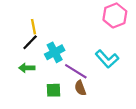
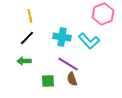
yellow line: (33, 27) -> (30, 16), moved
cyan cross: (55, 52) -> (62, 37), moved, turned 36
cyan L-shape: (107, 59) -> (89, 41), moved

